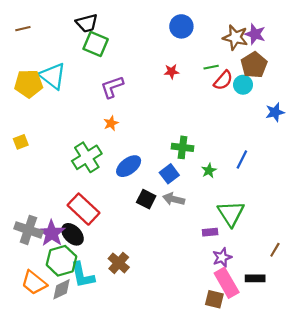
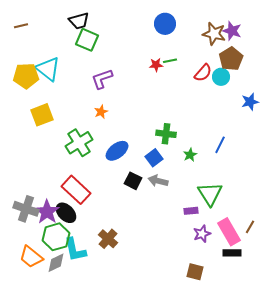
green line: (211, 67) -> (170, 61), moved
yellow square: (21, 142) -> (42, 115), moved, size x1.6
pink rectangle: (227, 283) -> (229, 232), moved

